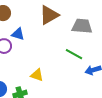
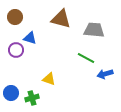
brown triangle: (49, 15) -> (61, 19), turned 45

